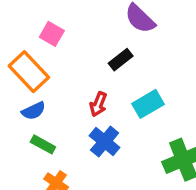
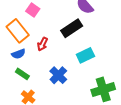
black rectangle: (121, 60) -> (72, 28), size x1.5
red arrow: (98, 104) -> (43, 44), moved

